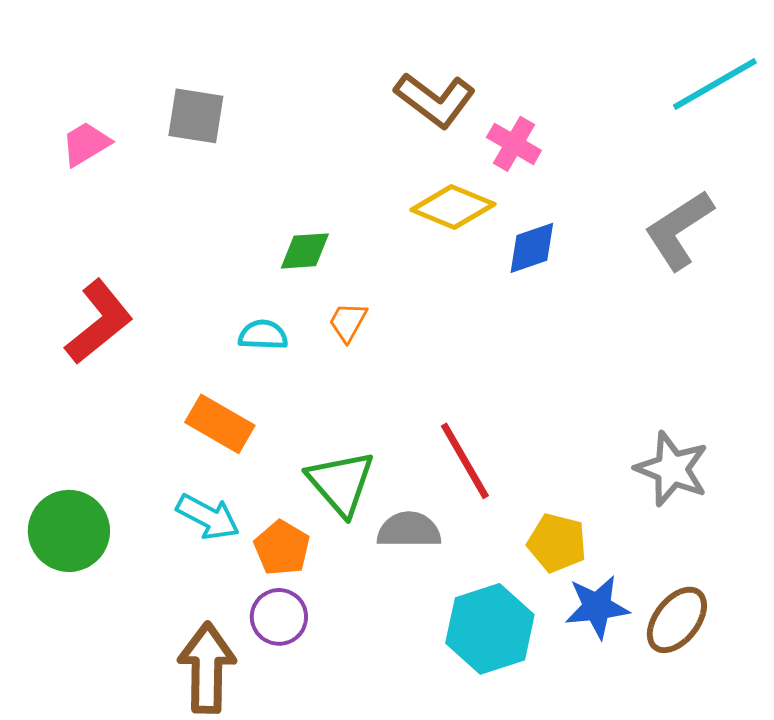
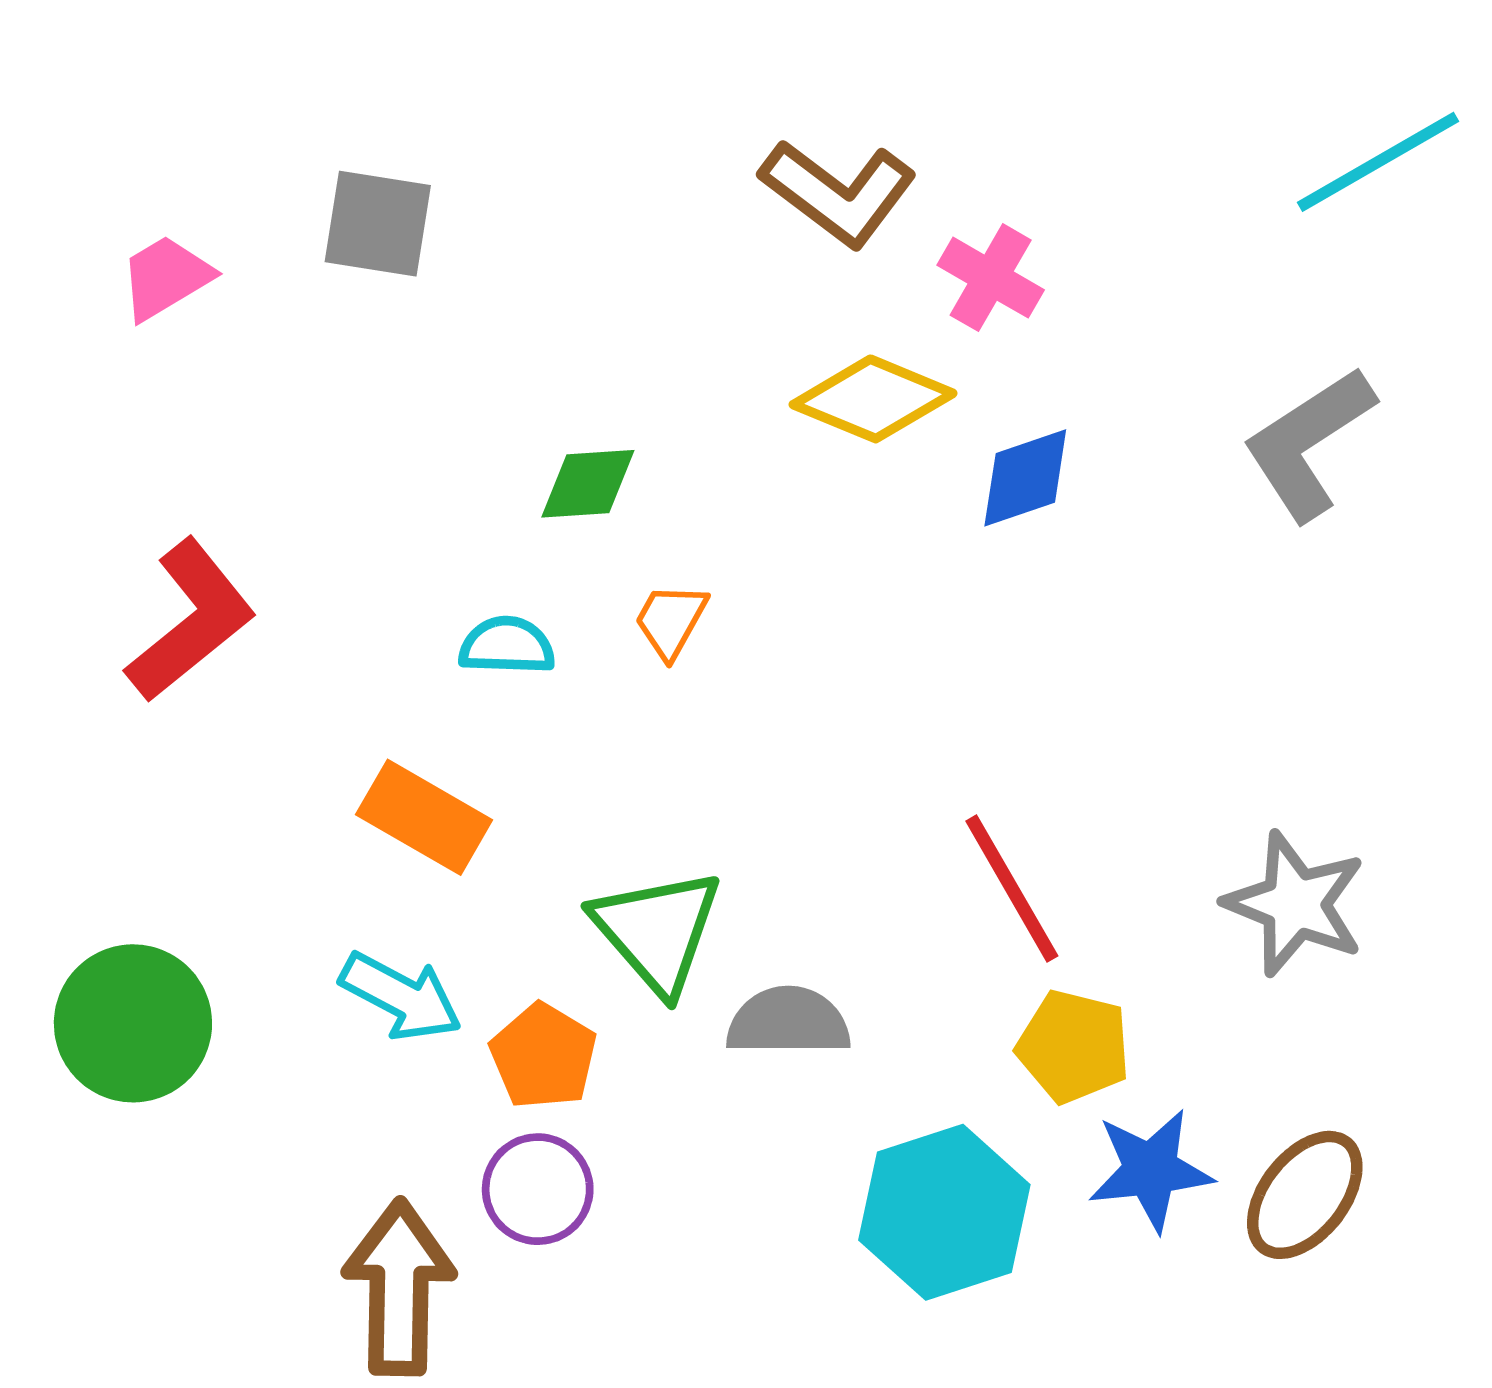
red line: (465, 461) -> (1012, 888), moved

